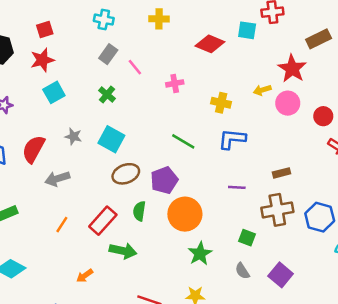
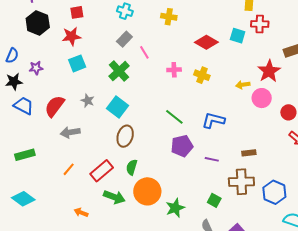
green cross: (107, 95) -> (119, 71), size x1.5
yellow cross: (221, 103) -> (202, 75), moved
brown ellipse: (126, 174) -> (125, 136), turned -60
purple pentagon: (164, 180) -> (182, 146), moved
orange circle: (185, 214) -> (147, 191), moved
orange arrow: (85, 276) -> (81, 213), turned 48

